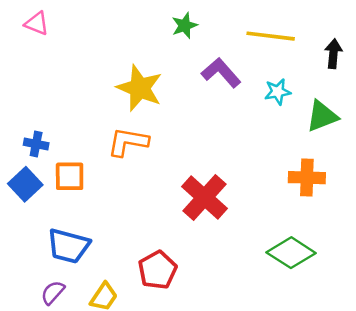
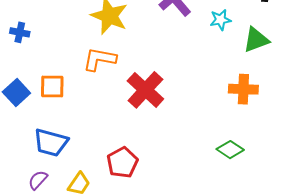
blue cross: (36, 144) -> (20, 32), moved
red cross: (205, 197) -> (145, 90), moved
green diamond: (291, 253) -> (230, 150), size x0.7

